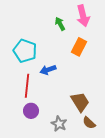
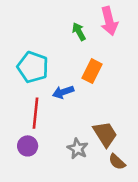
orange rectangle: (79, 47) -> (92, 71), moved
purple circle: (31, 111) -> (28, 146), moved
gray star: (59, 124) -> (78, 149), moved

